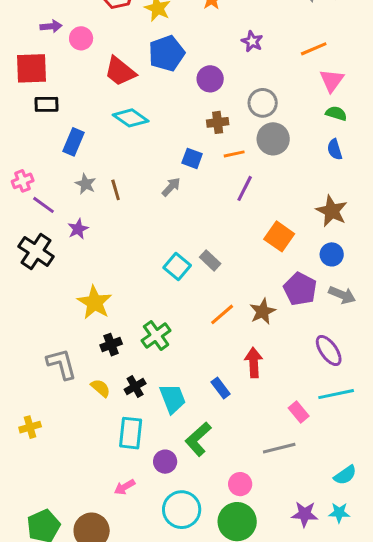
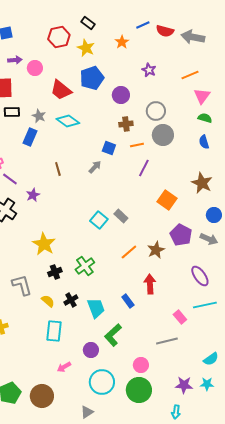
gray star: (86, 184) -> (39, 116), moved
blue circle: (332, 254) -> (214, 215), moved
cyan rectangle: (131, 433) -> (54, 331), moved

